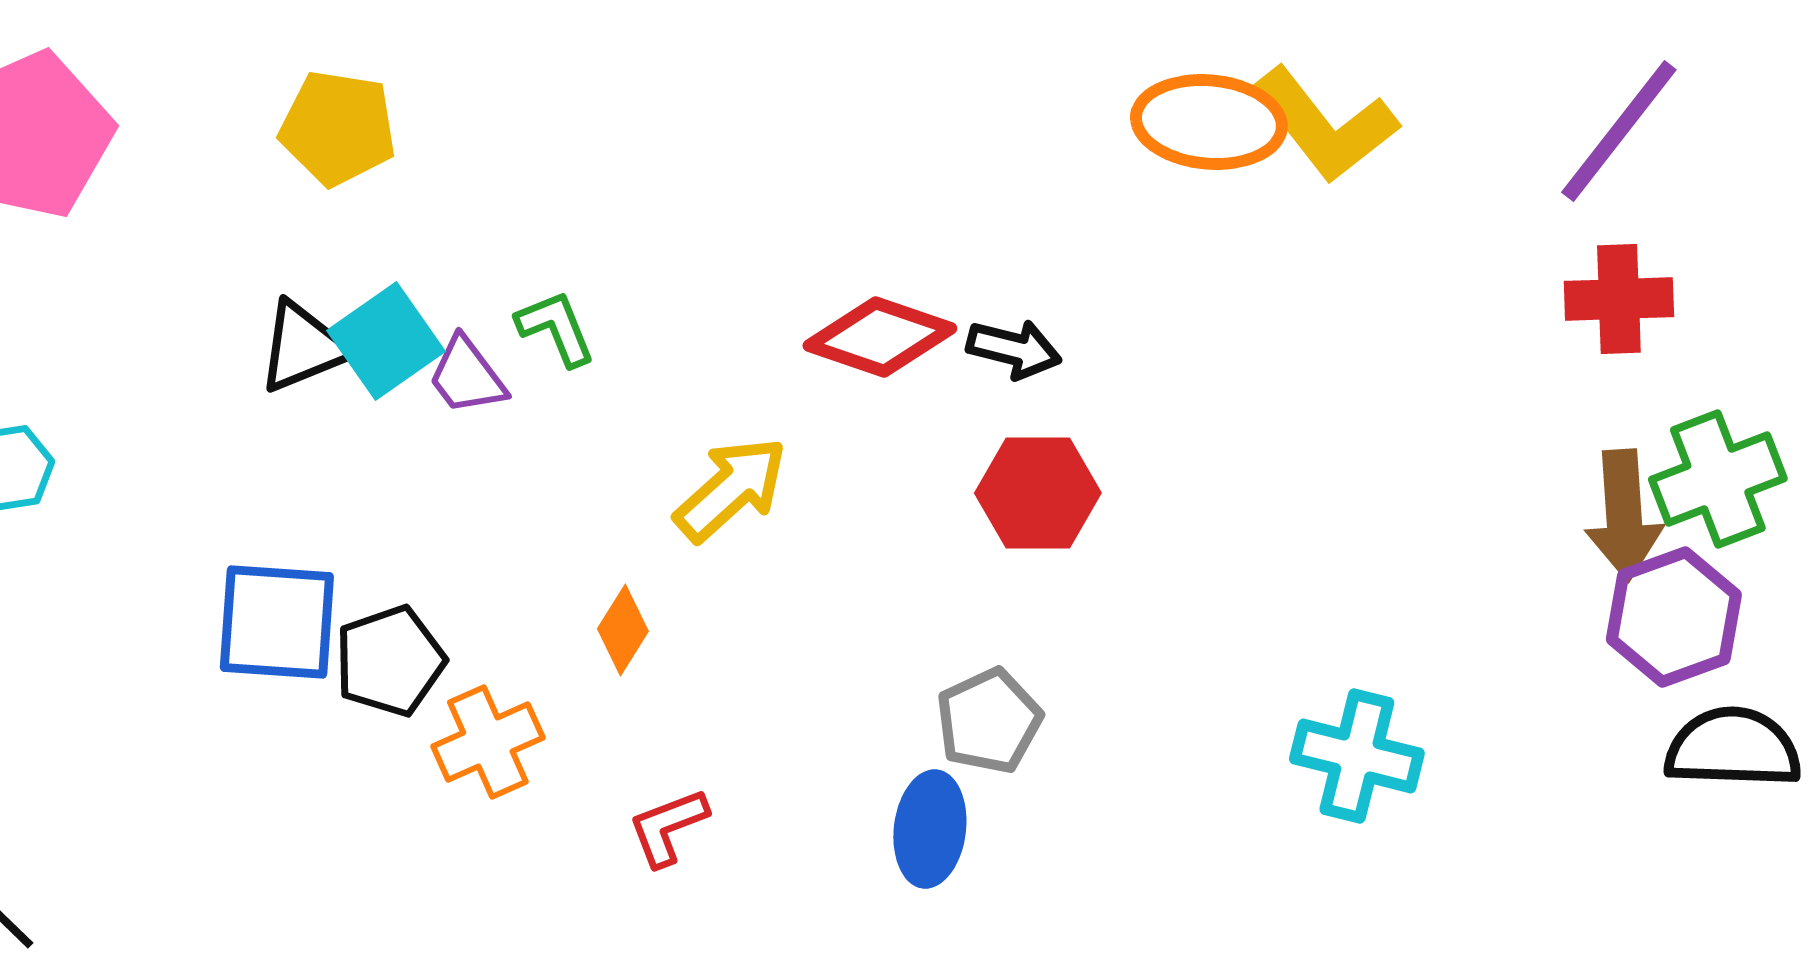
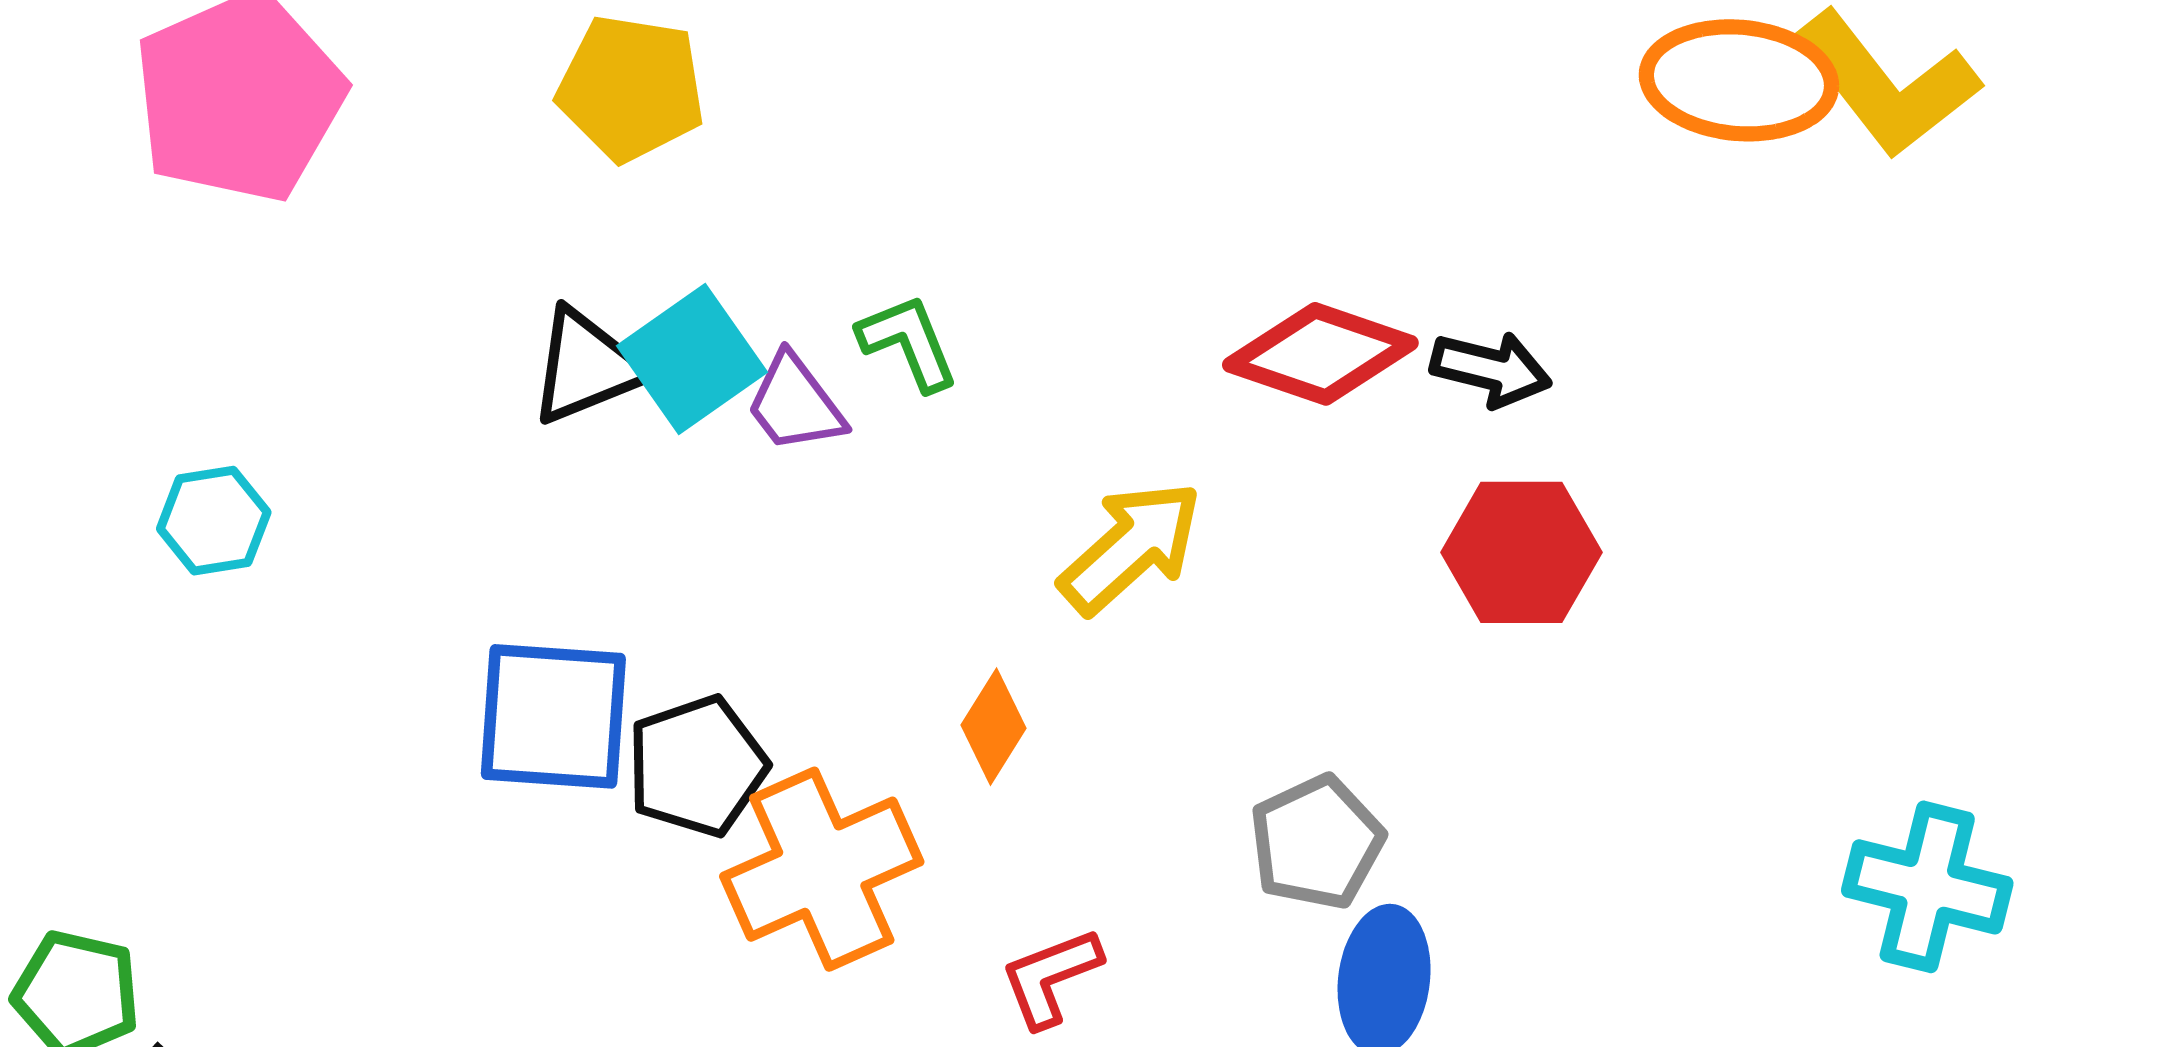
gray pentagon: (989, 721) -> (1317, 842), moved
orange cross: (488, 742) -> (822, 869), size x1.4

